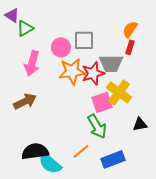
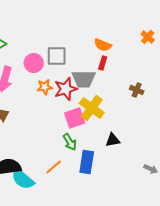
orange semicircle: (130, 29) -> (103, 45), turned -102
orange star: (72, 71) -> (45, 87), size x0.6
green arrow: (97, 126) -> (70, 142), size x0.7
blue rectangle: (113, 159) -> (87, 162), moved, turned -60

